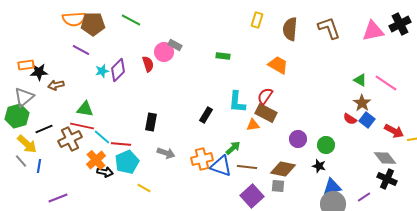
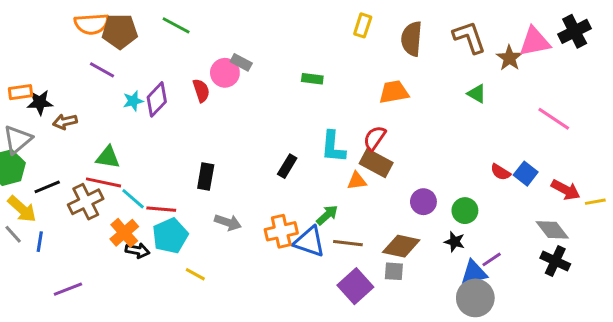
orange trapezoid: (278, 65) -> (394, 92), turned -40
green triangle: (360, 80) -> (477, 94), moved
brown star: (362, 103) -> (509, 58), moved
purple line: (364, 197) -> (492, 259), moved

